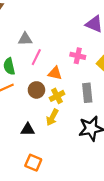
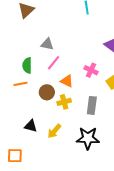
yellow arrow: (52, 117) -> (54, 131), moved
orange square: (33, 163) -> (15, 156), moved, turned -35

